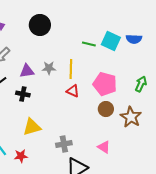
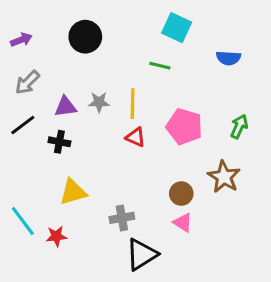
cyan square: (111, 41) -> (177, 28), moved
brown circle: (106, 109) -> (181, 194), moved

